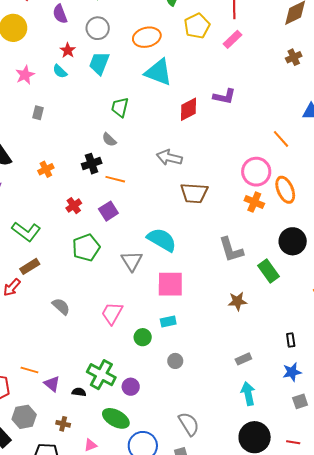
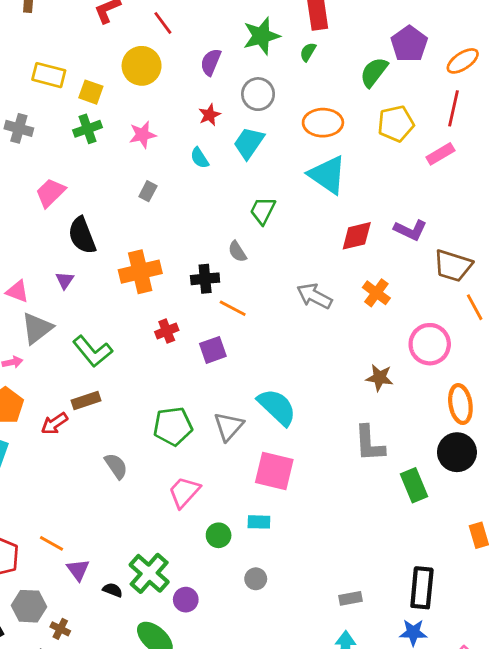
purple semicircle: (60, 14) -> (211, 62), turned 30
cyan semicircle: (60, 71) -> (200, 158), moved
orange cross: (46, 169) -> (140, 272), size x1.8
orange ellipse: (285, 190) -> (460, 404), moved
brown trapezoid: (194, 193) -> (453, 266), moved
orange cross: (254, 202) -> (376, 293), moved
green pentagon: (86, 248) -> (173, 426), moved
brown star: (237, 301) -> (380, 378), moved
black rectangle: (291, 340) -> (422, 588), size x2.0
brown cross: (63, 424) -> (60, 629), moved

